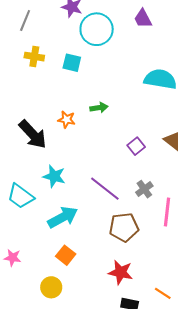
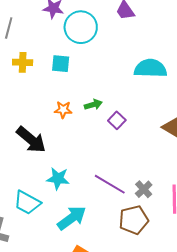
orange star: (67, 120) -> (63, 110), moved
purple square: (136, 146) -> (117, 120), moved
gray cross: (144, 189) -> (144, 189), moved

